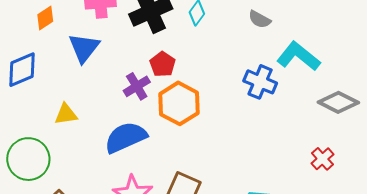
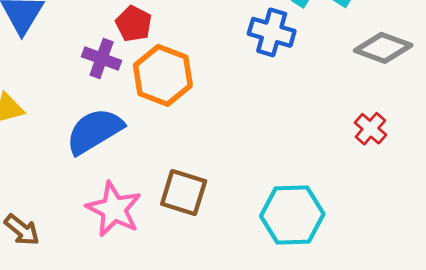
purple cross: (137, 86) -> (102, 59), turned -32

